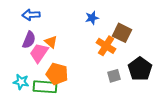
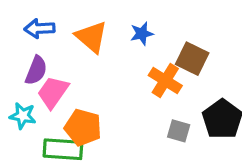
orange triangle: (51, 42) -> (91, 37), moved, size x1.5
gray square: (114, 76) -> (179, 131), turned 32
cyan star: (21, 82) -> (23, 116), moved

